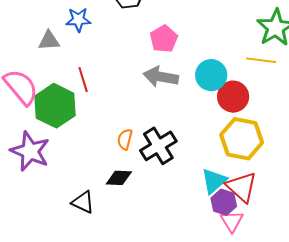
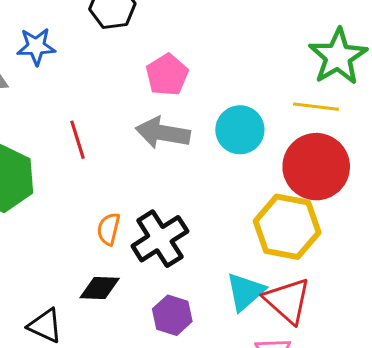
red line: (83, 80) -> (78, 140), moved
red circle: (233, 97) -> (316, 167), moved, size x1.4
purple hexagon: (224, 202) -> (172, 315), moved

